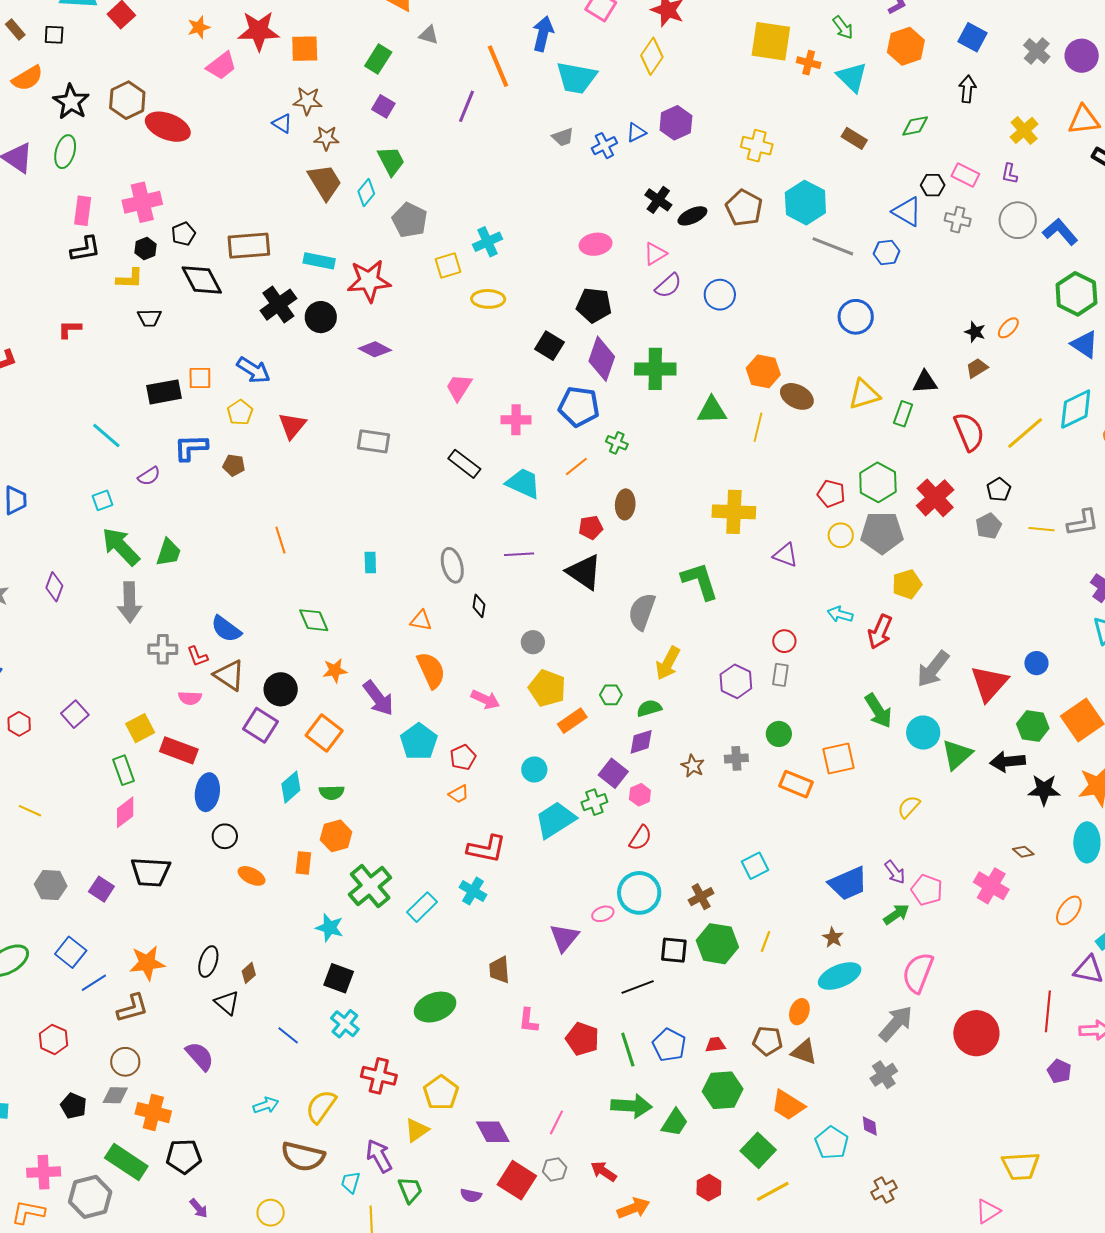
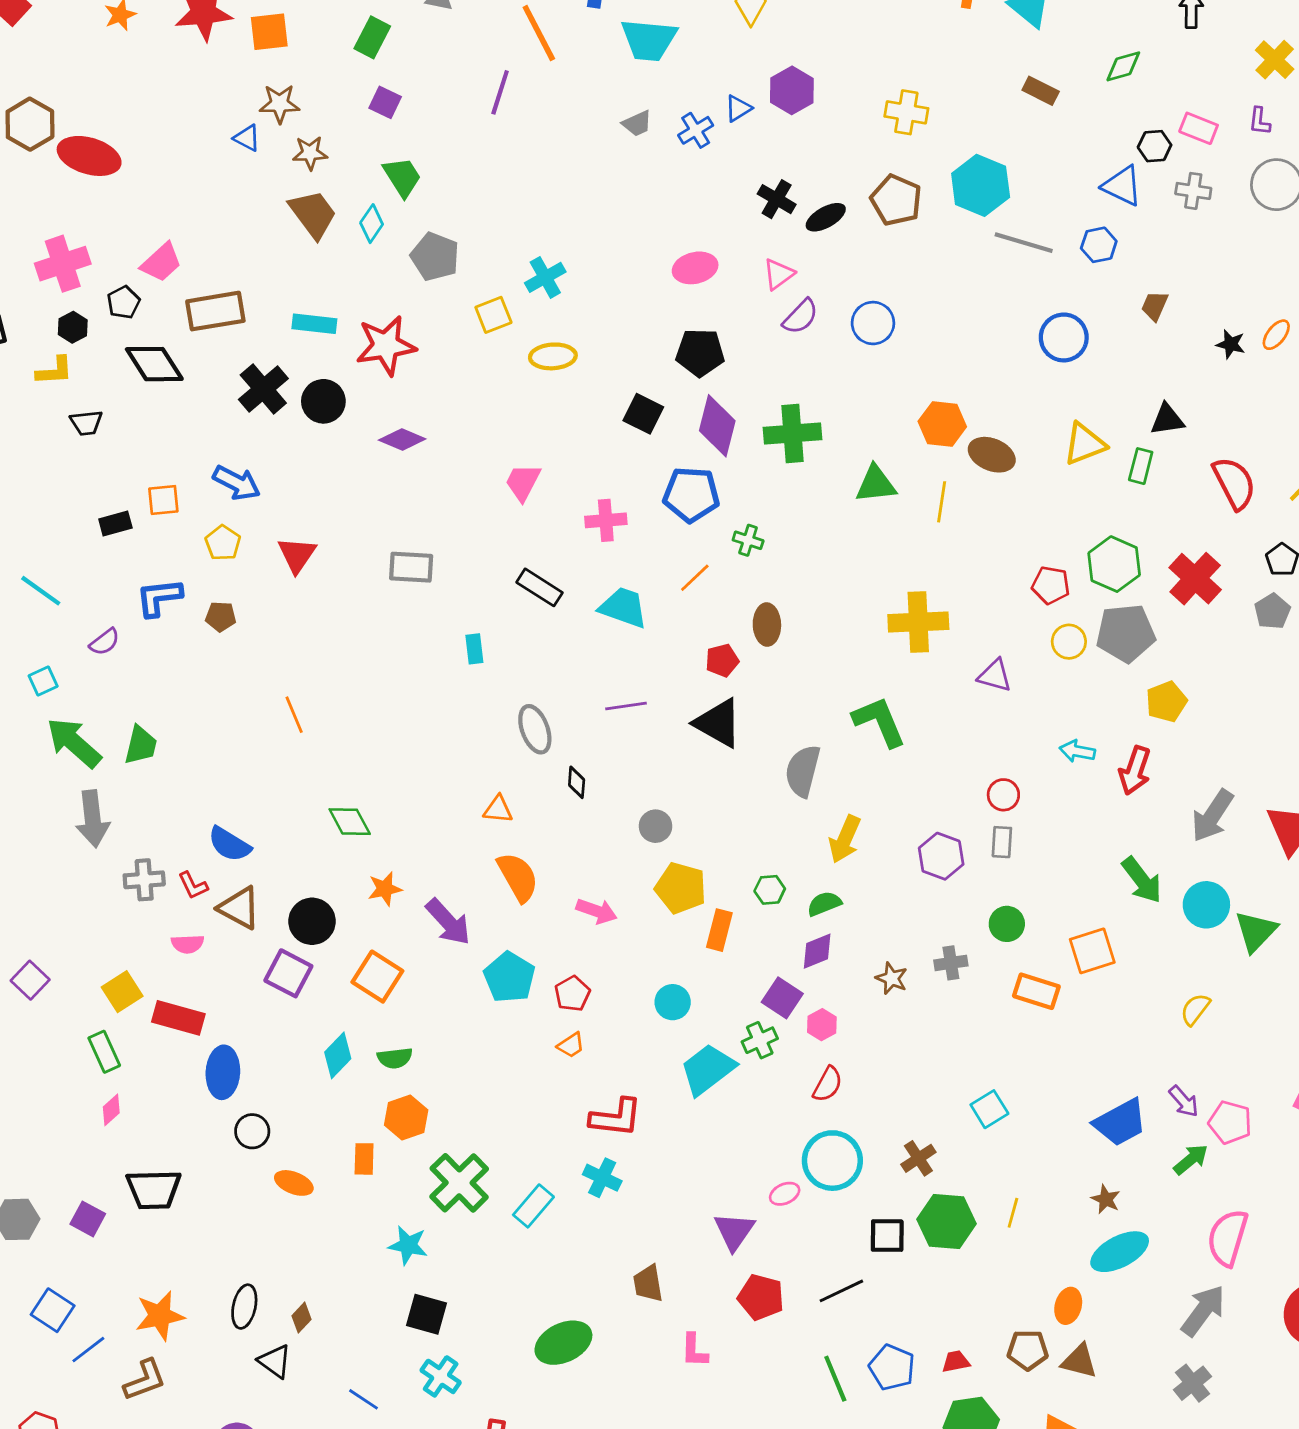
pink trapezoid: (221, 66) -> (161, 262), moved
brown trapezoid: (977, 368) -> (1155, 306), moved, turned -30
black rectangle: (164, 392) -> (115, 523), size x0.7
cyan rectangle: (370, 562) -> (474, 649), moved
orange rectangle: (572, 721) -> (719, 930), turned -36
pink diamond: (125, 812) -> (111, 1110), size x0.7
red pentagon: (582, 1039) -> (761, 1297), moved

